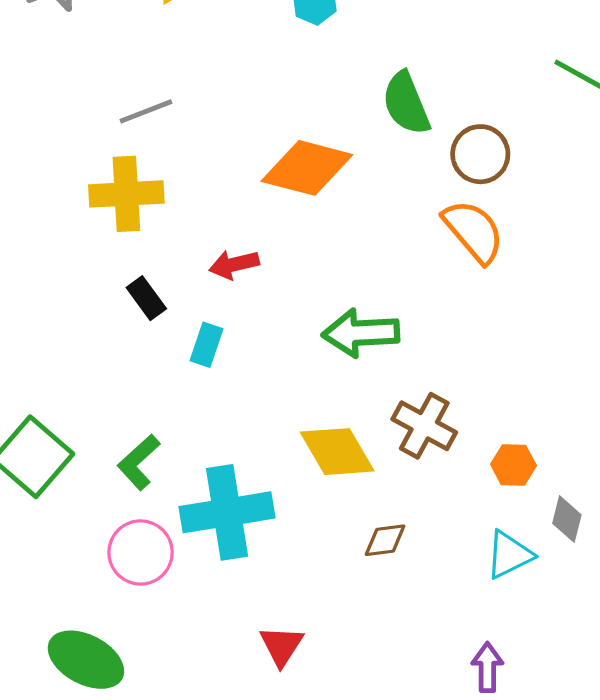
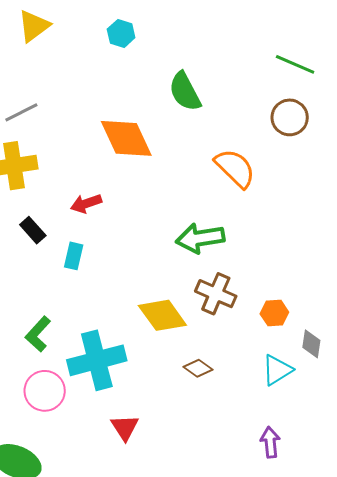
brown circle: (480, 154) -> (290, 117), moved
orange diamond: (307, 168) -> (126, 138), turned 56
green arrow: (361, 333) -> (200, 238), moved
brown diamond: (385, 540) -> (198, 368), turned 48
red triangle: (281, 646) -> (125, 427), moved

